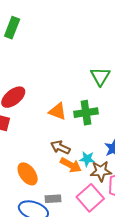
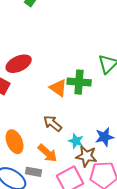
green cross: (86, 113) -> (79, 82), moved
orange arrow: (71, 165) -> (48, 153), moved

